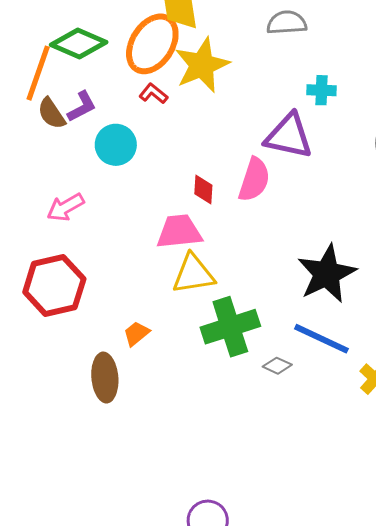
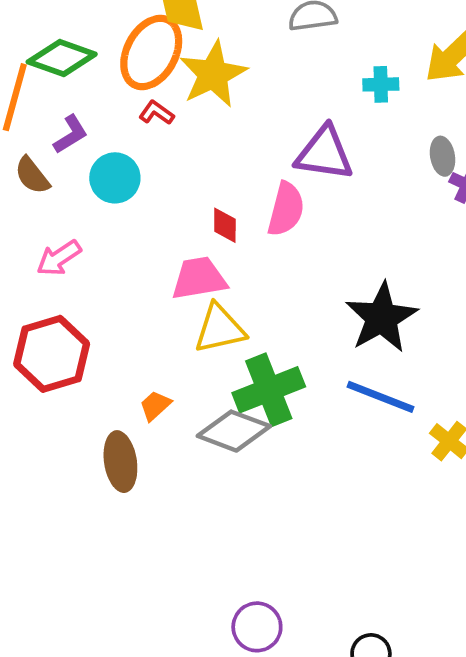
cyan cross: (321, 90) -> (381, 84), moved
brown semicircle: (52, 113) -> (32, 175), moved
gray diamond: (277, 366) -> (234, 431), moved, size x2.0

